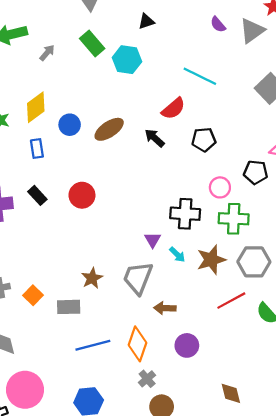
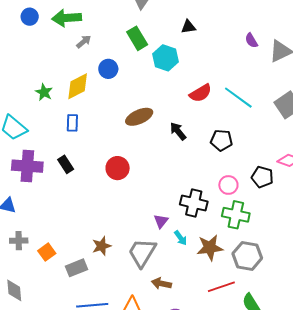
gray arrow: (47, 53) -> (84, 42), moved
cyan line: (200, 76) -> (238, 98), moved
red semicircle: (173, 108) -> (201, 93), moved
blue circle: (70, 125) -> (108, 69), moved
red circle: (82, 195) -> (118, 168), moved
gray rectangle: (69, 307) -> (76, 268), turned -30

